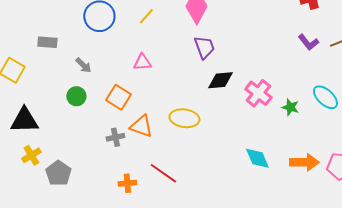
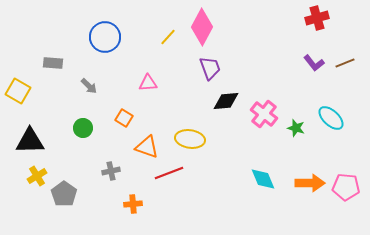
yellow line: (146, 16) -> (168, 37), moved
green circle: (76, 96) -> (83, 128), moved
orange square: (118, 97) -> (124, 118), size x0.7
gray cross: (115, 137) -> (111, 171), moved
red line: (163, 173) -> (169, 173), moved, turned -56

